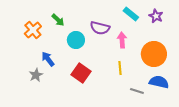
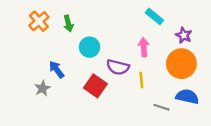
purple star: (156, 16) -> (184, 35), moved
green arrow: (58, 20) -> (68, 24), turned 32
purple semicircle: (100, 28) -> (118, 67), moved
orange cross: (33, 30) -> (39, 21), moved

